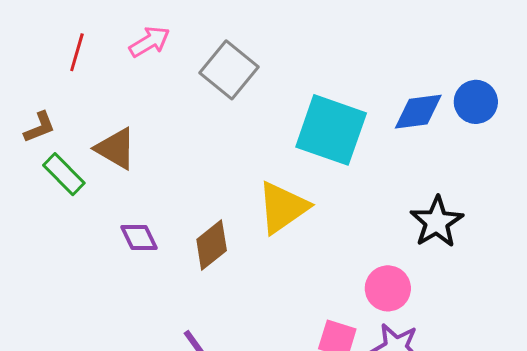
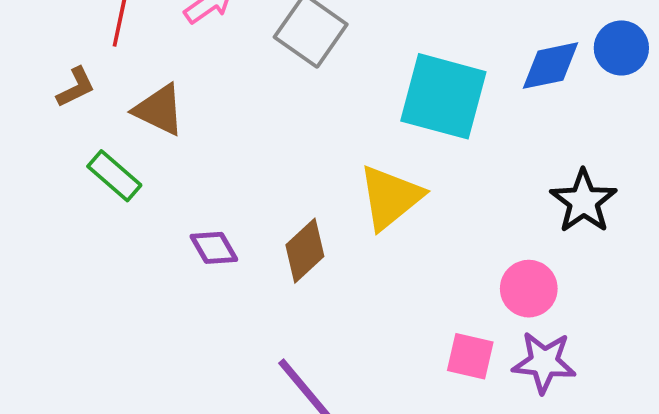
brown L-shape: (40, 127) -> (76, 87), moved
brown triangle: (116, 149) -> (159, 110), moved

